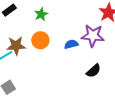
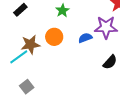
green star: (41, 14) -> (62, 11), moved

